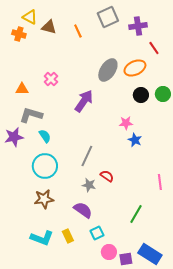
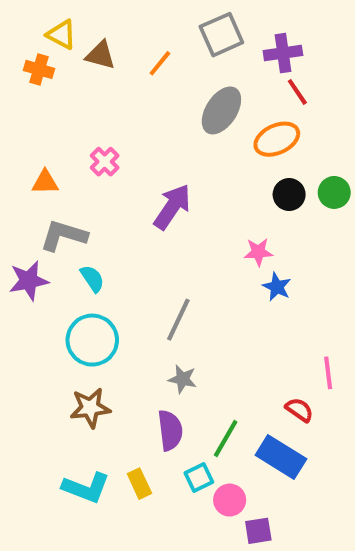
orange line: (78, 31) -> (160, 63), turned 64
red line: (154, 48) -> (297, 92), moved
gray ellipse: (108, 70) -> (221, 110), moved
red semicircle: (107, 176) -> (299, 410), moved
purple semicircle: (83, 210) -> (170, 430), turned 48
green line: (136, 214) -> (226, 439), moved
pink circle: (109, 252) -> (230, 500), moved
blue rectangle: (150, 254) -> (281, 457), moved

